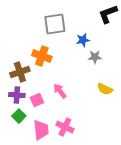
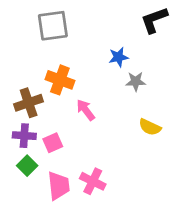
gray square: (55, 24) -> (53, 26), moved
pink arrow: (60, 91) -> (86, 110), moved

